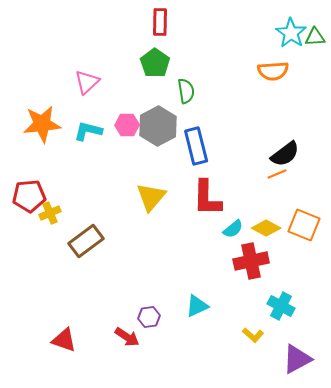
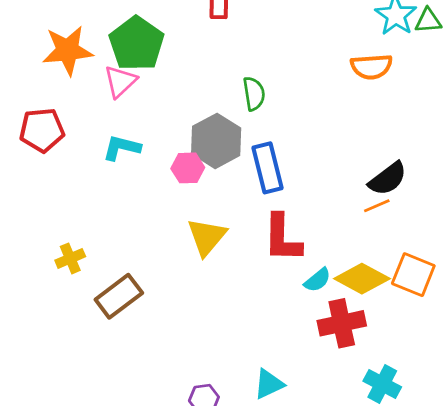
green pentagon: (155, 63) -> (136, 44), moved, size x1.4
orange star: (42, 124) -> (68, 50), moved
pink hexagon: (127, 125) -> (188, 168), moved
red pentagon: (29, 196) -> (42, 130), moved
yellow diamond: (266, 228) -> (362, 279), size x1.4

